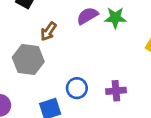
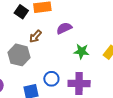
green star: (115, 18) -> (81, 51), moved
purple cross: (116, 91) -> (79, 83), size x1.5

